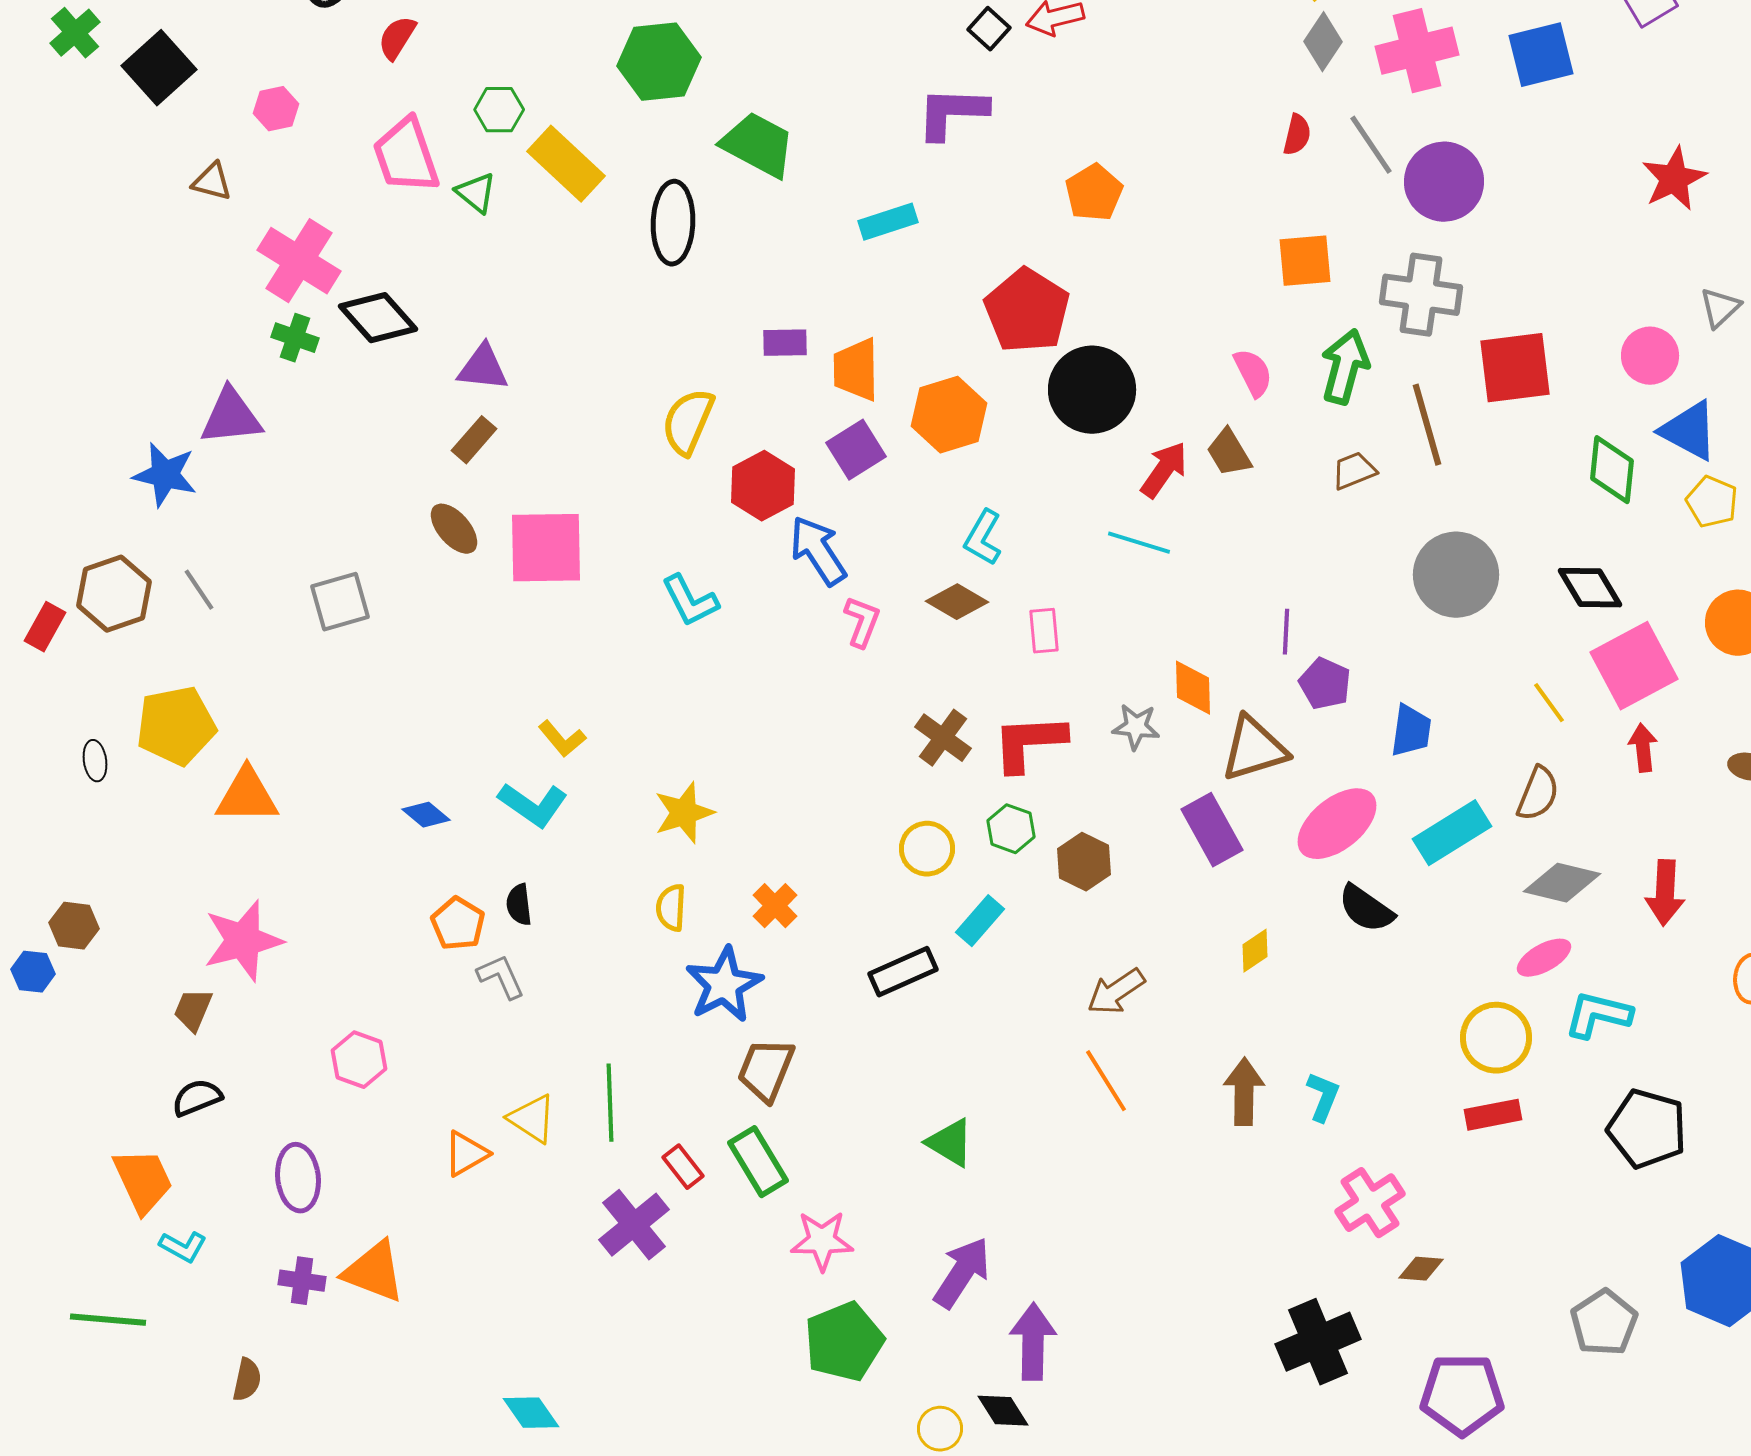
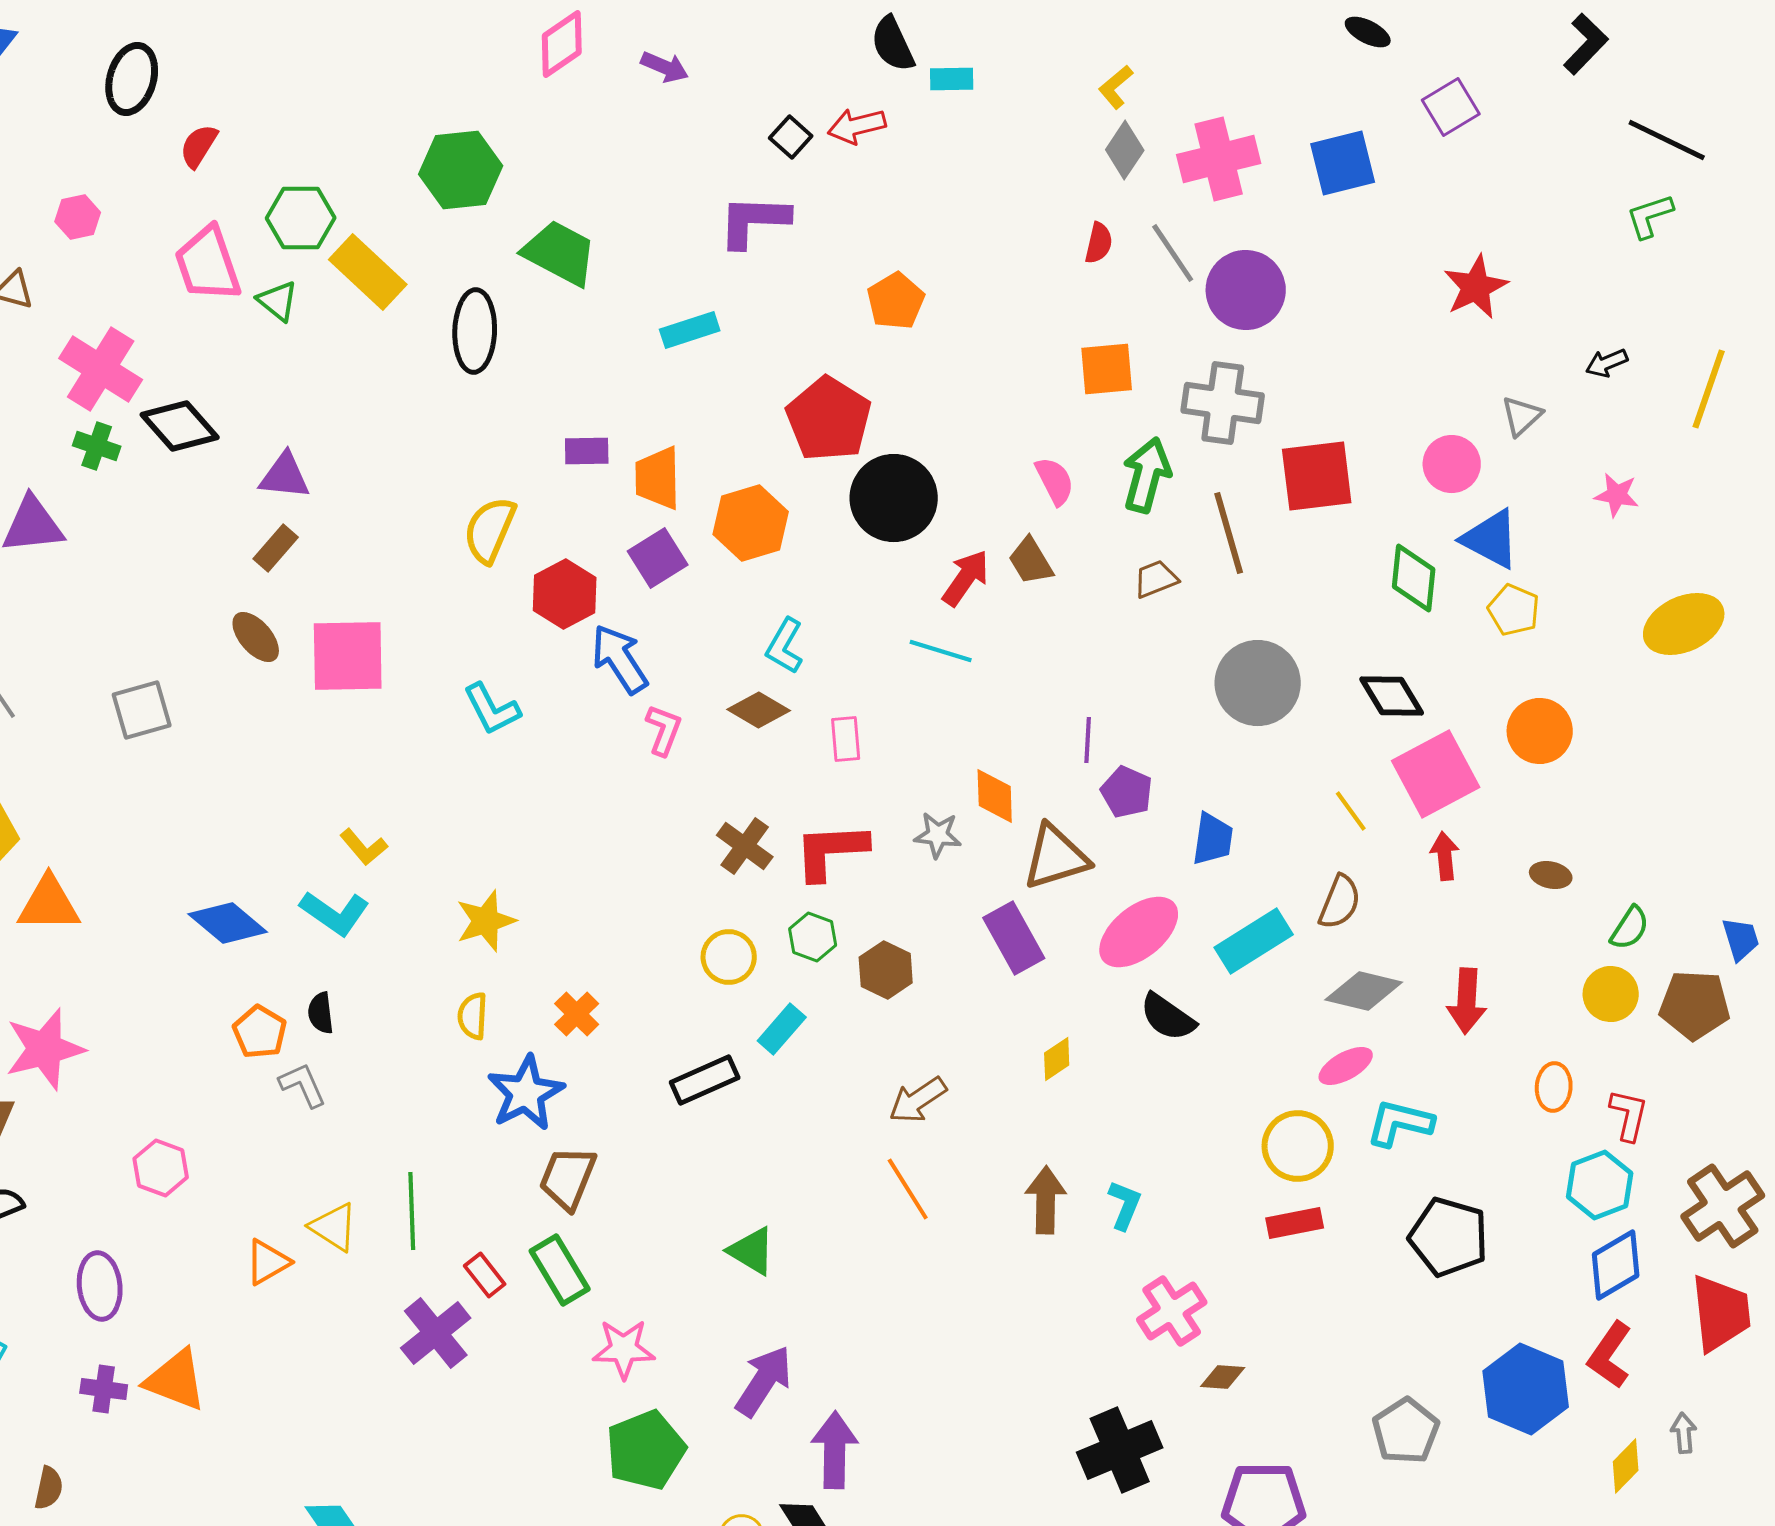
green hexagon: (499, 110) -> (301, 218), size x1.4
blue diamond: (426, 815) -> (228, 923), size x1.6

